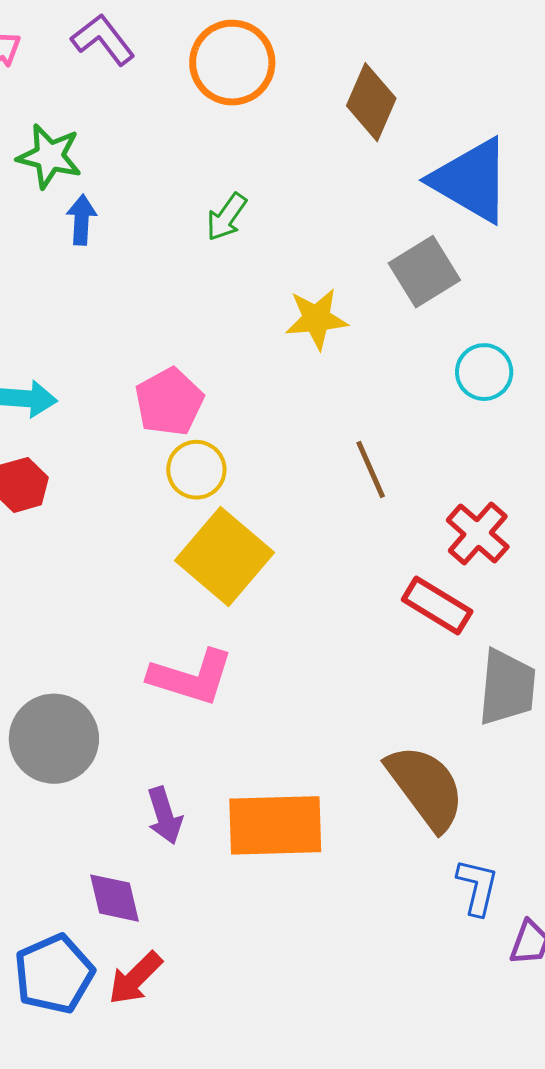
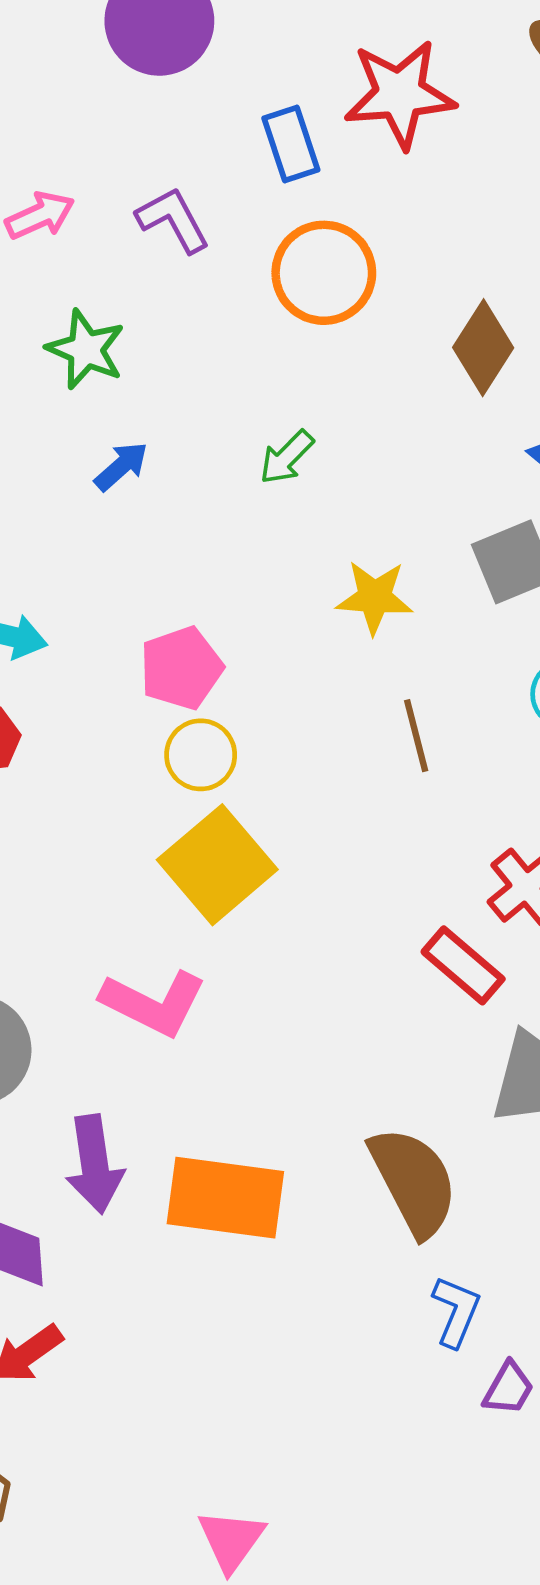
blue arrow: (81, 220) -> (121, 466), moved, turned 36
brown line: (371, 469) -> (416, 736), moved
purple arrow: (165, 816) -> (94, 1164), size x1.4

